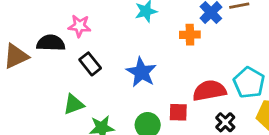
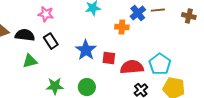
black semicircle: (51, 43) -> (25, 35), moved
green triangle: (74, 104) -> (30, 61), moved
red square: (178, 112) -> (109, 58), moved

